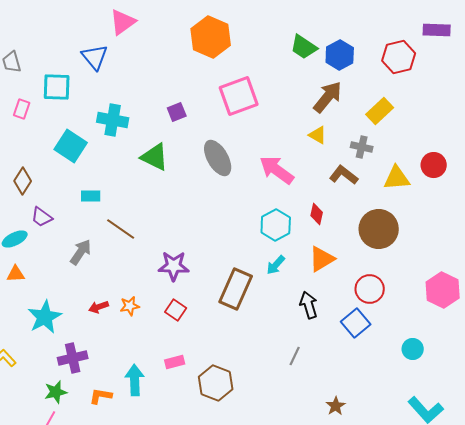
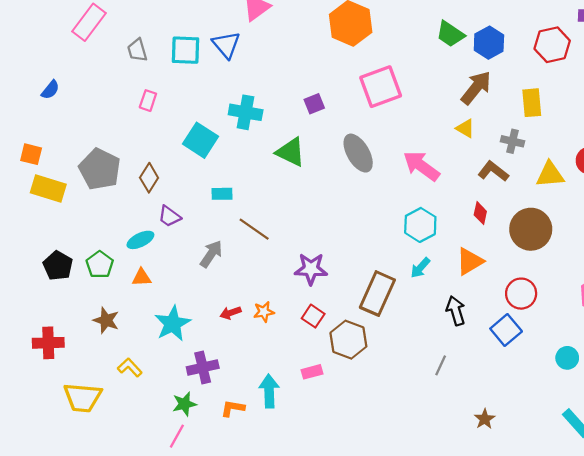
cyan square: (57, 87) -> (185, 50), moved
yellow rectangle: (380, 111) -> (532, 103), turned -52
red diamond: (317, 214) -> (480, 213), moved
brown hexagon: (216, 383) -> (348, 340), moved

